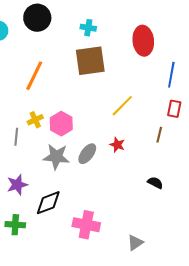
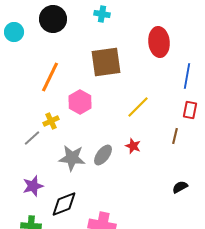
cyan cross: (88, 28) -> (102, 14), moved
pink hexagon: (61, 124) -> (80, 102), moved
gray line: (16, 137) -> (32, 138), turned 42
black semicircle: (155, 183) -> (180, 187), moved, turned -56

